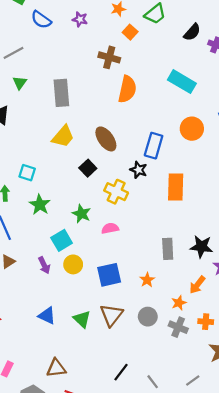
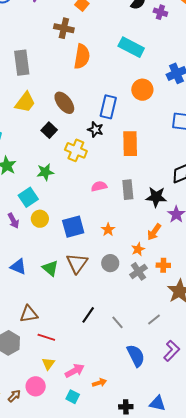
green star: (81, 214) -> (45, 172), turned -30
pink semicircle: (110, 228) -> (99, 186), moved
gray rectangle: (168, 249) -> (128, 190), moved
gray cross: (178, 327) -> (138, 271), turned 36

